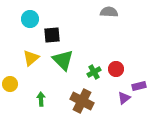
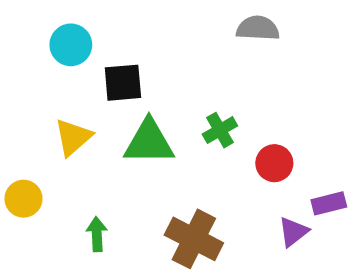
green triangle: (63, 60) -> (149, 142), turned -45
green cross: (94, 72) -> (220, 130), moved

